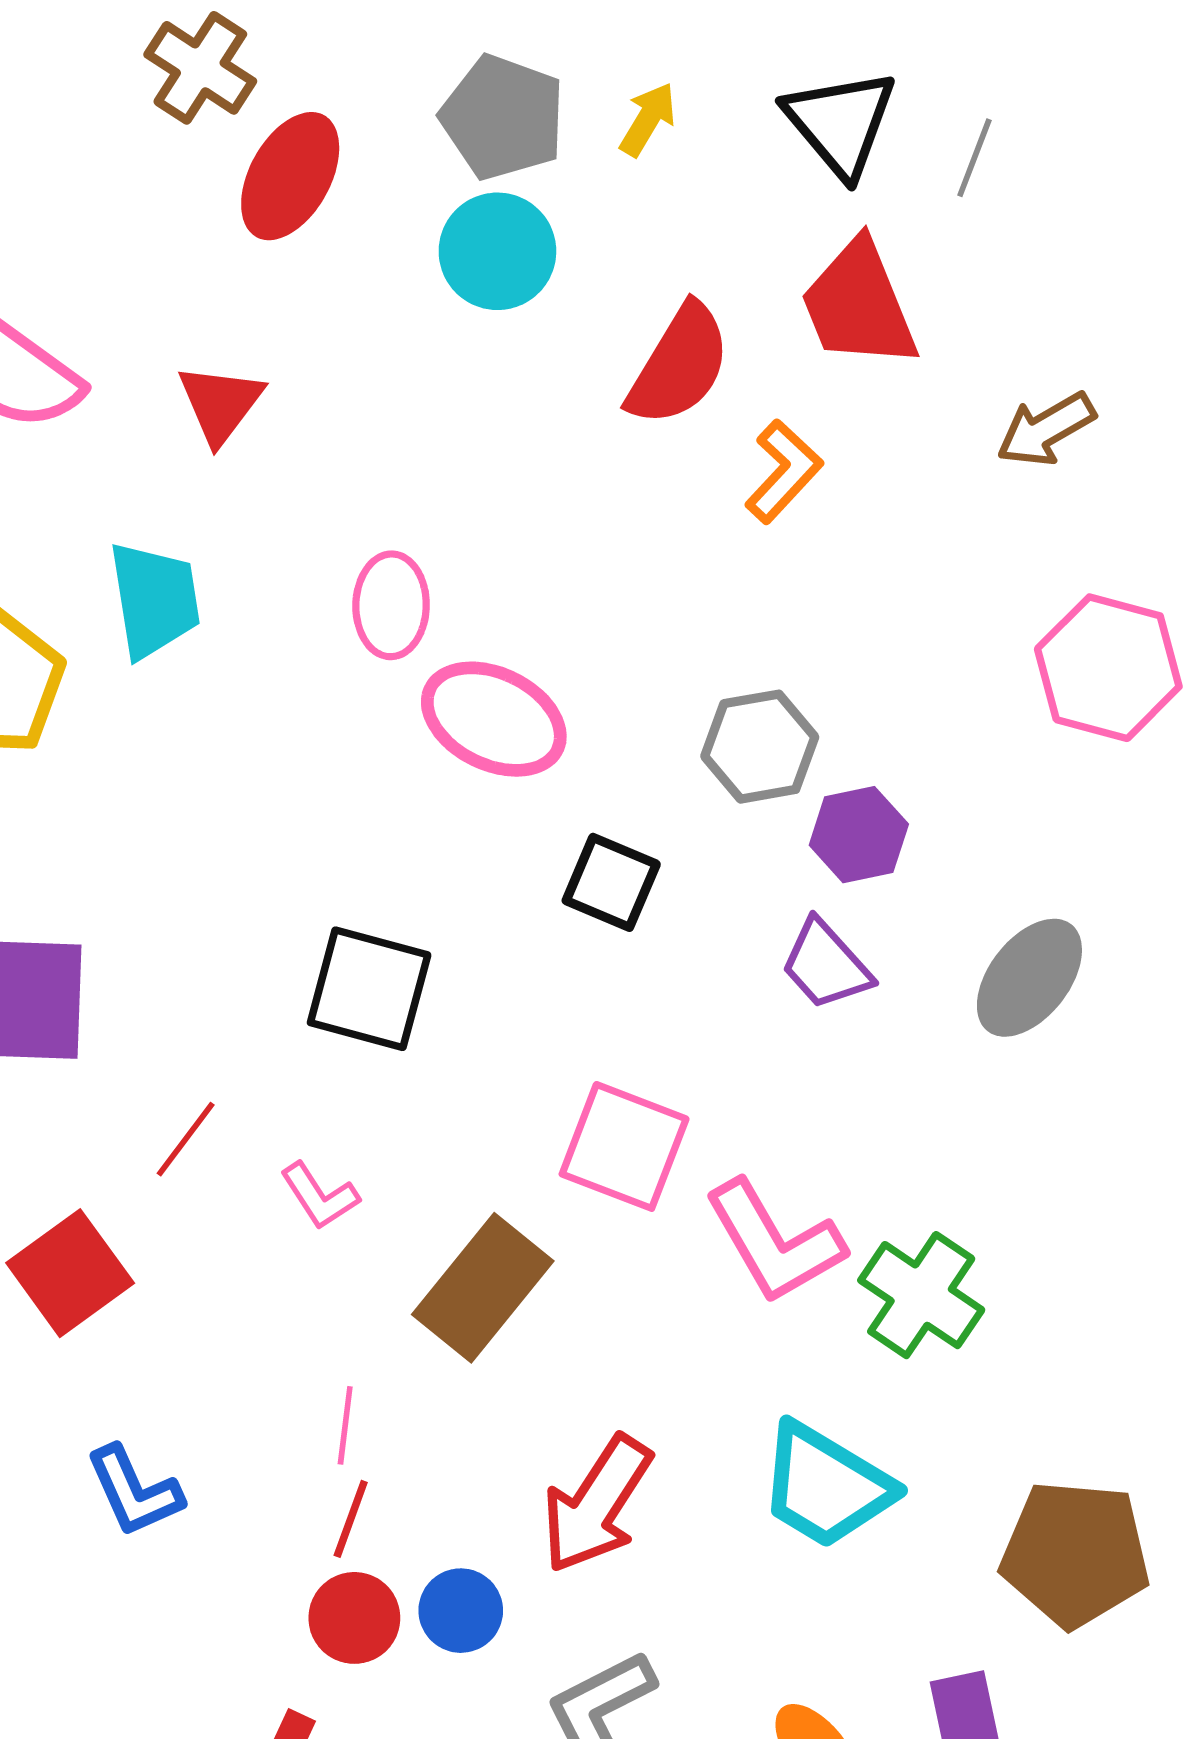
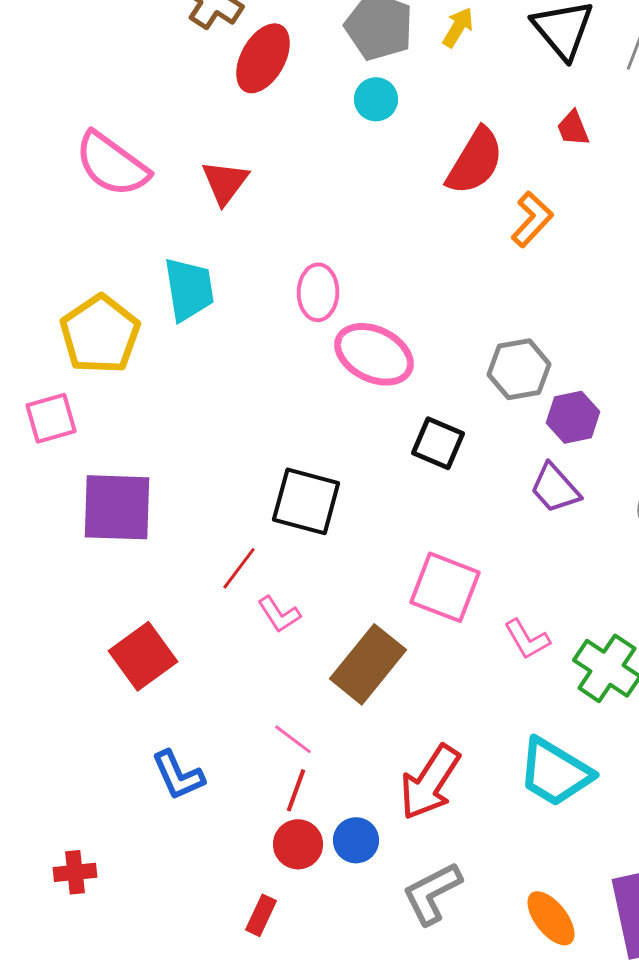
cyan circle: (497, 251) -> (376, 99), size x0.7
red trapezoid: (859, 305) -> (573, 128), size x0.5
red line: (186, 1139) -> (239, 568), moved
pink L-shape: (774, 1242) -> (527, 639), size x0.6
pink line: (345, 1425) -> (293, 739), turned -60

